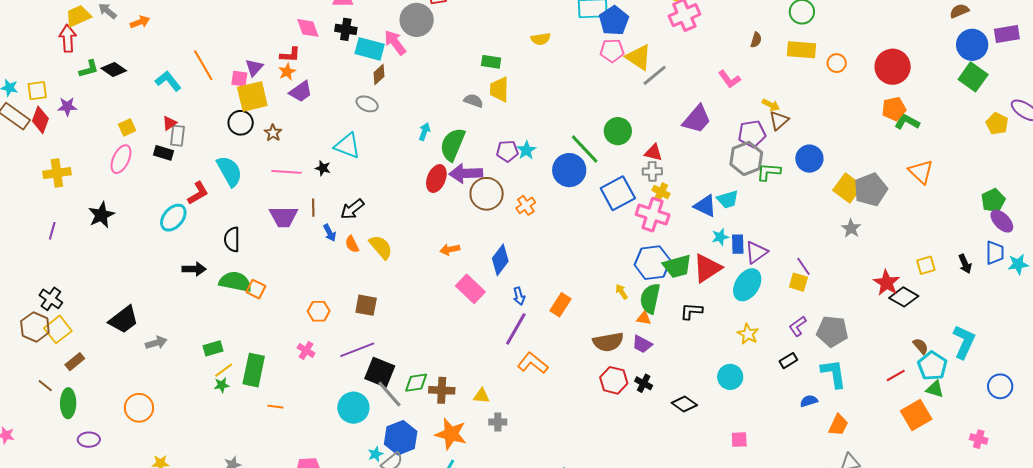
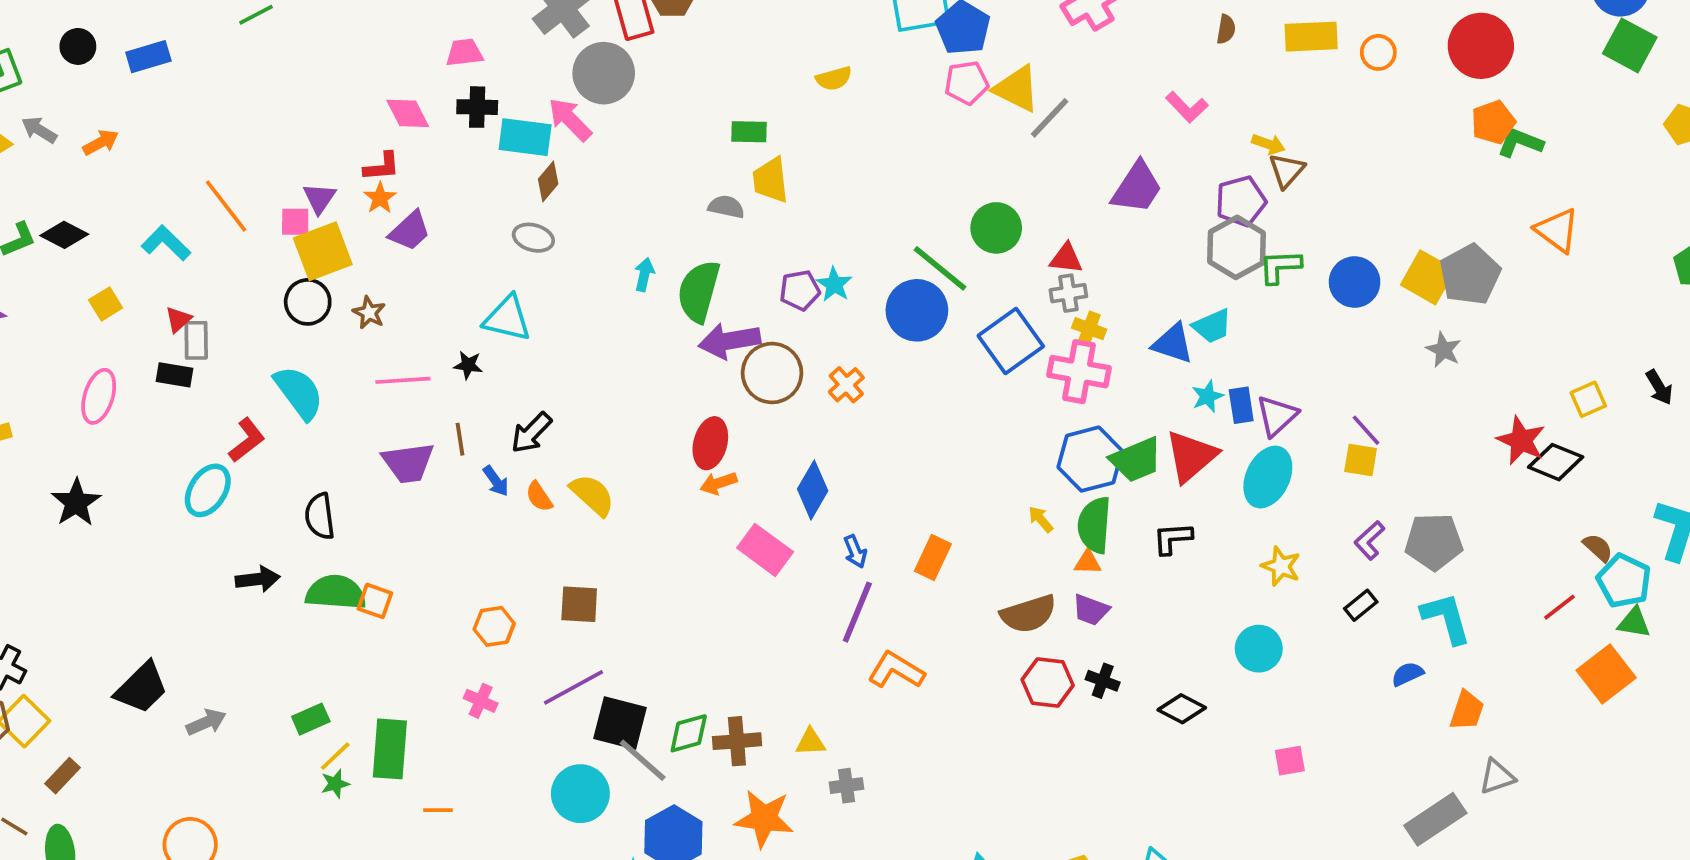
yellow square: (127, 127) -> (106, 304), moved
blue circle: (809, 159) -> (1355, 282), moved
red ellipse: (436, 179) -> (710, 443), moved

